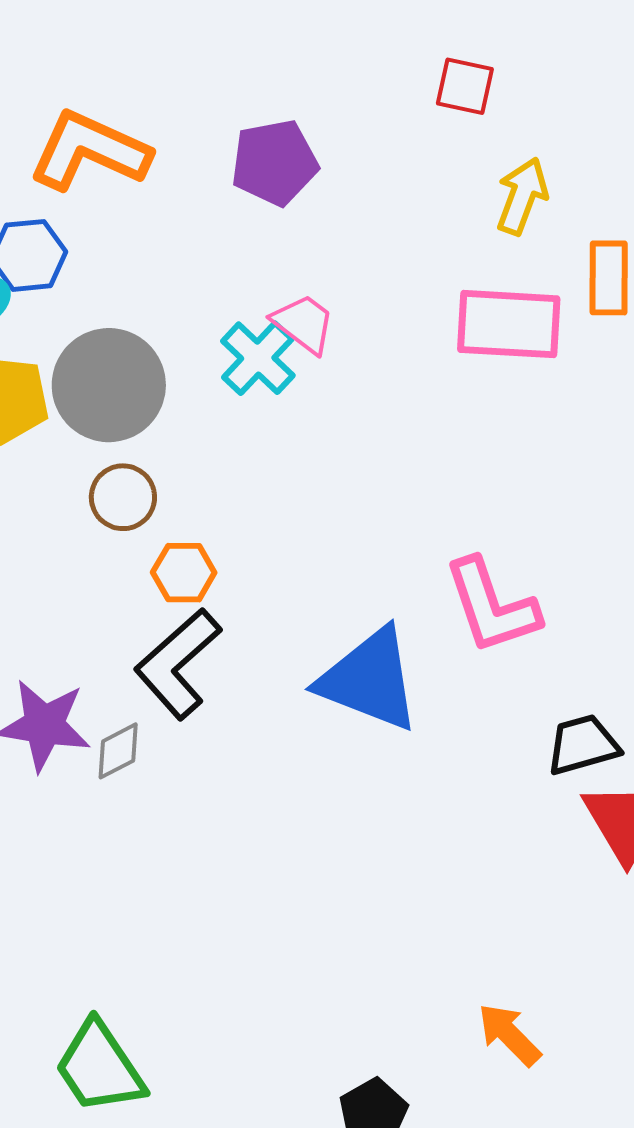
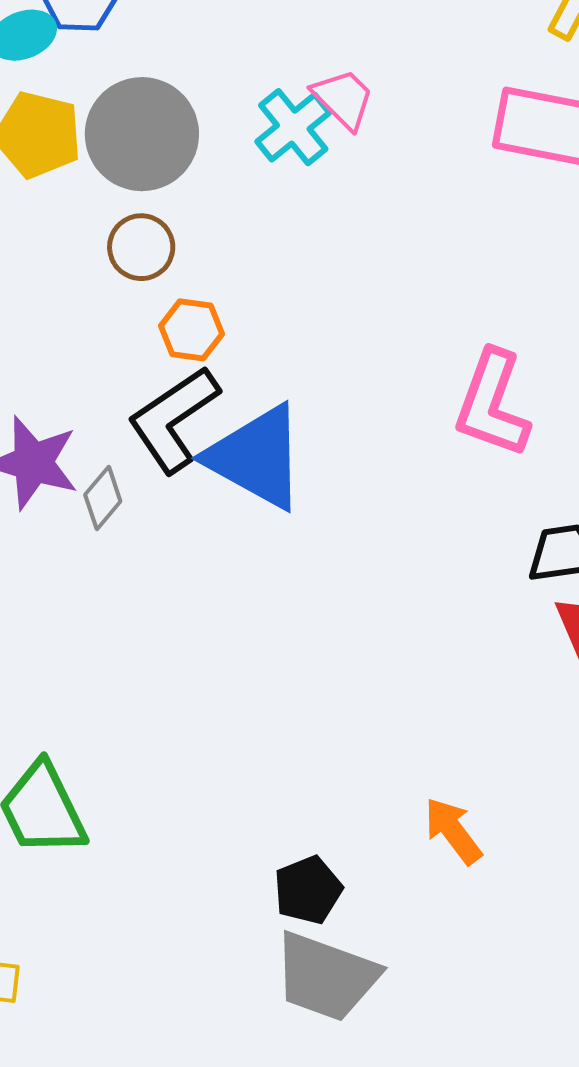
pink L-shape: (492, 606) -> (492, 404), turned 31
blue triangle: (369, 680) -> (256, 457), moved
gray diamond: (118, 751) -> (103, 498), turned -30

